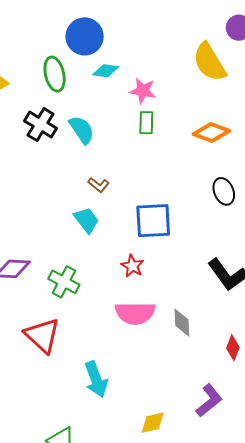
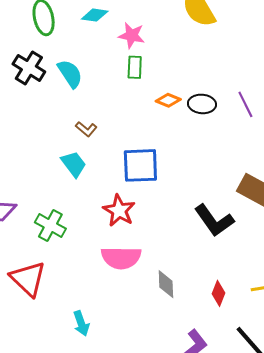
orange diamond: (211, 133) -> (168, 100), moved, size x0.7
black ellipse: (224, 191) -> (202, 104), moved, turned -64
red star: (132, 266) -> (119, 211), size x1.4
gray diamond: (182, 323) -> (166, 284), moved
cyan arrow: (96, 379) -> (81, 323), size x0.7

